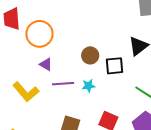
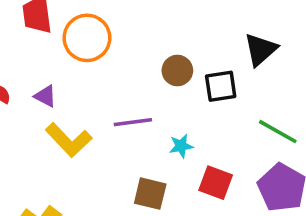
purple triangle: (46, 64) -> (45, 96), moved
cyan star: (88, 86) -> (181, 146), moved

